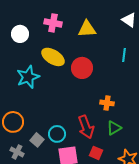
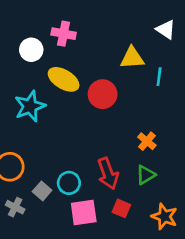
yellow triangle: (87, 29) -> (132, 58), moved
white circle: (20, 34) -> (31, 50), moved
orange cross: (107, 103) -> (147, 141), moved, turned 32

